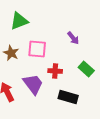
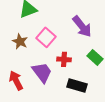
purple arrow: (73, 38) -> (82, 26), size x1.6
pink square: (37, 49) -> (46, 37), turned 36

